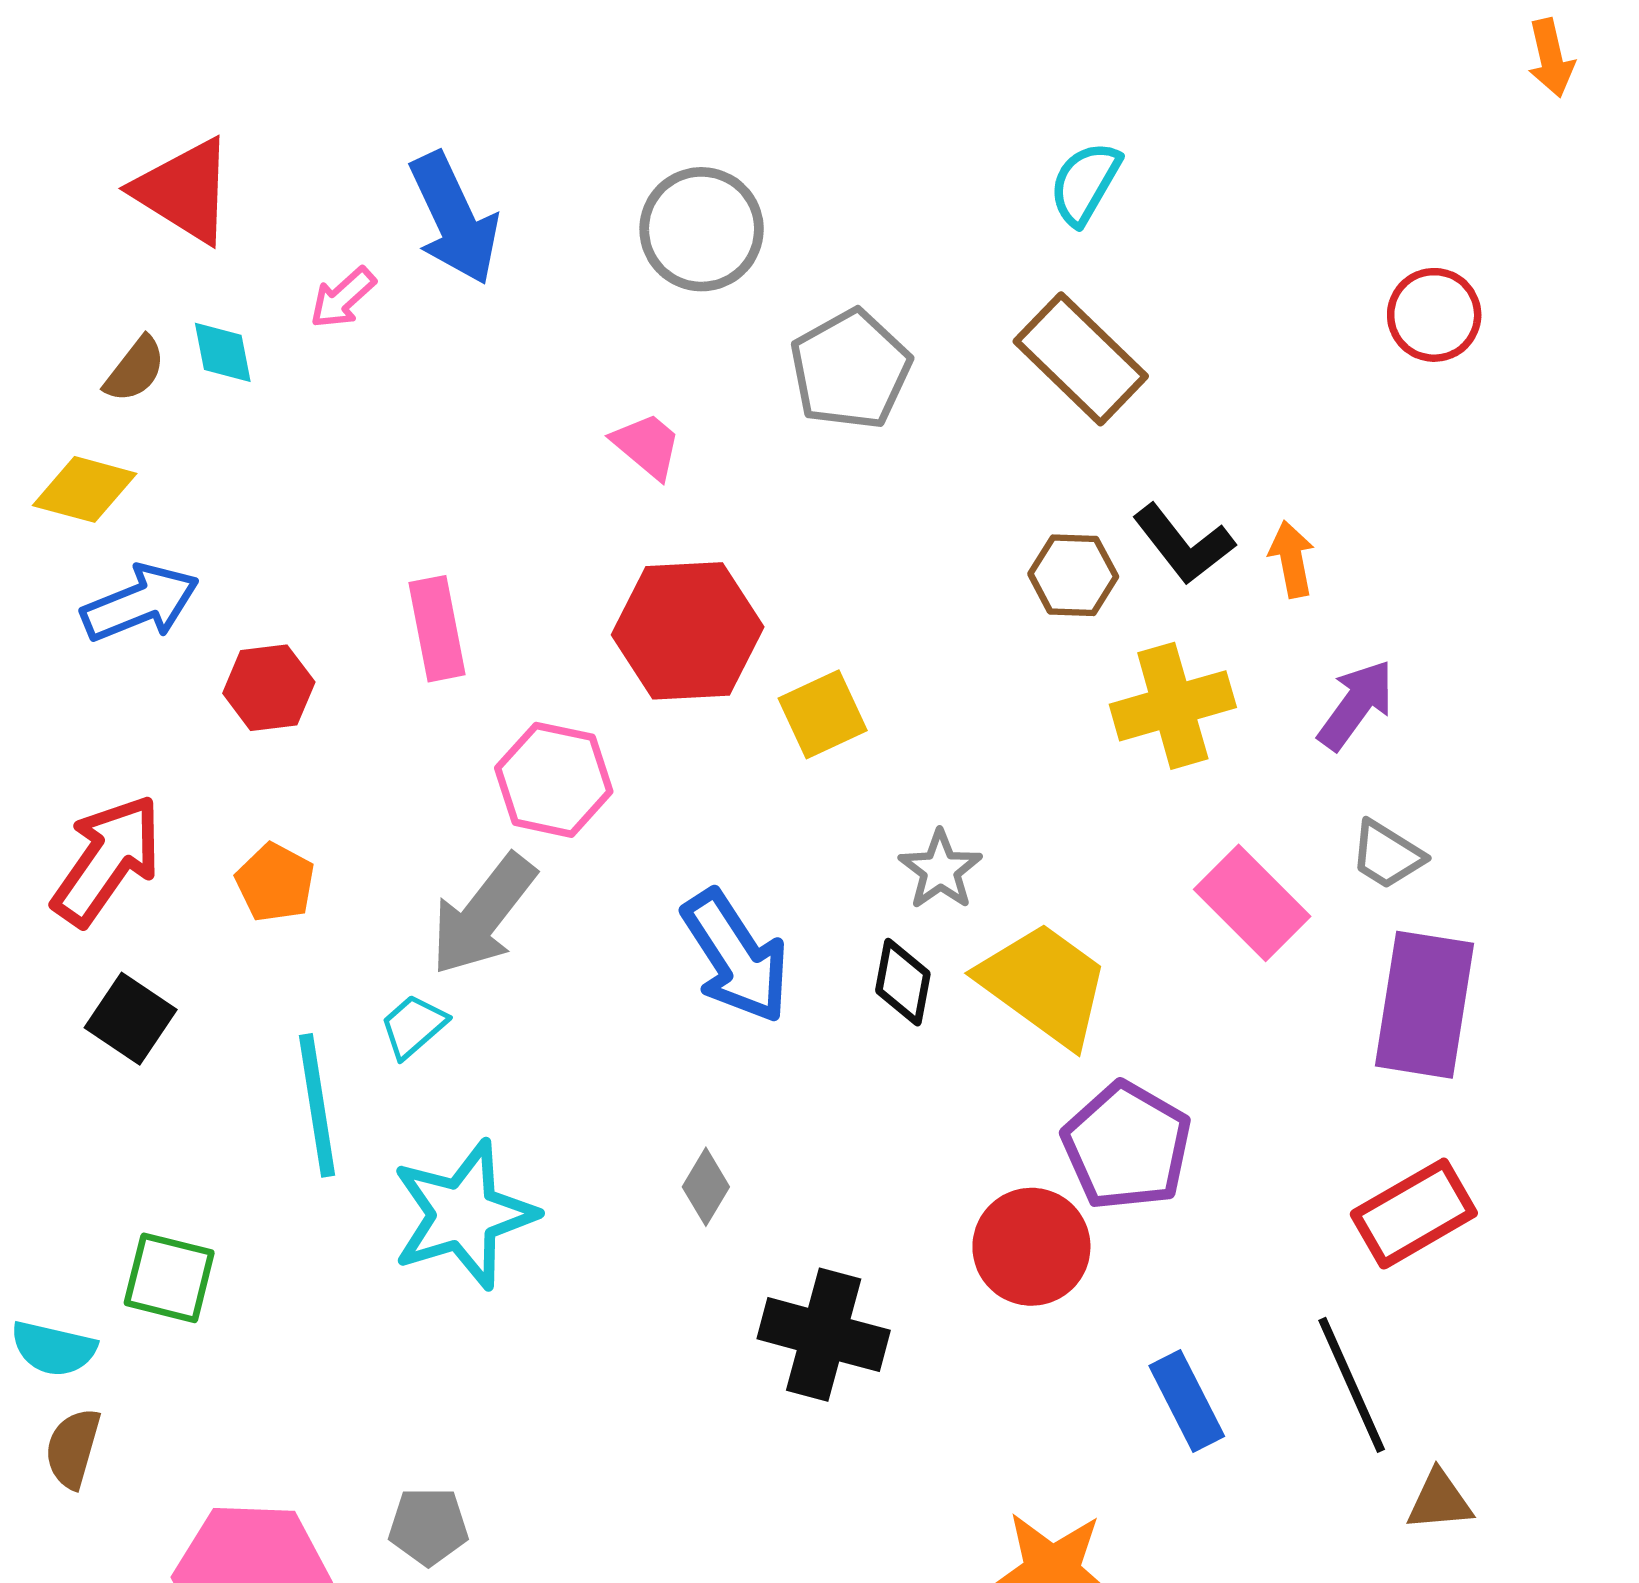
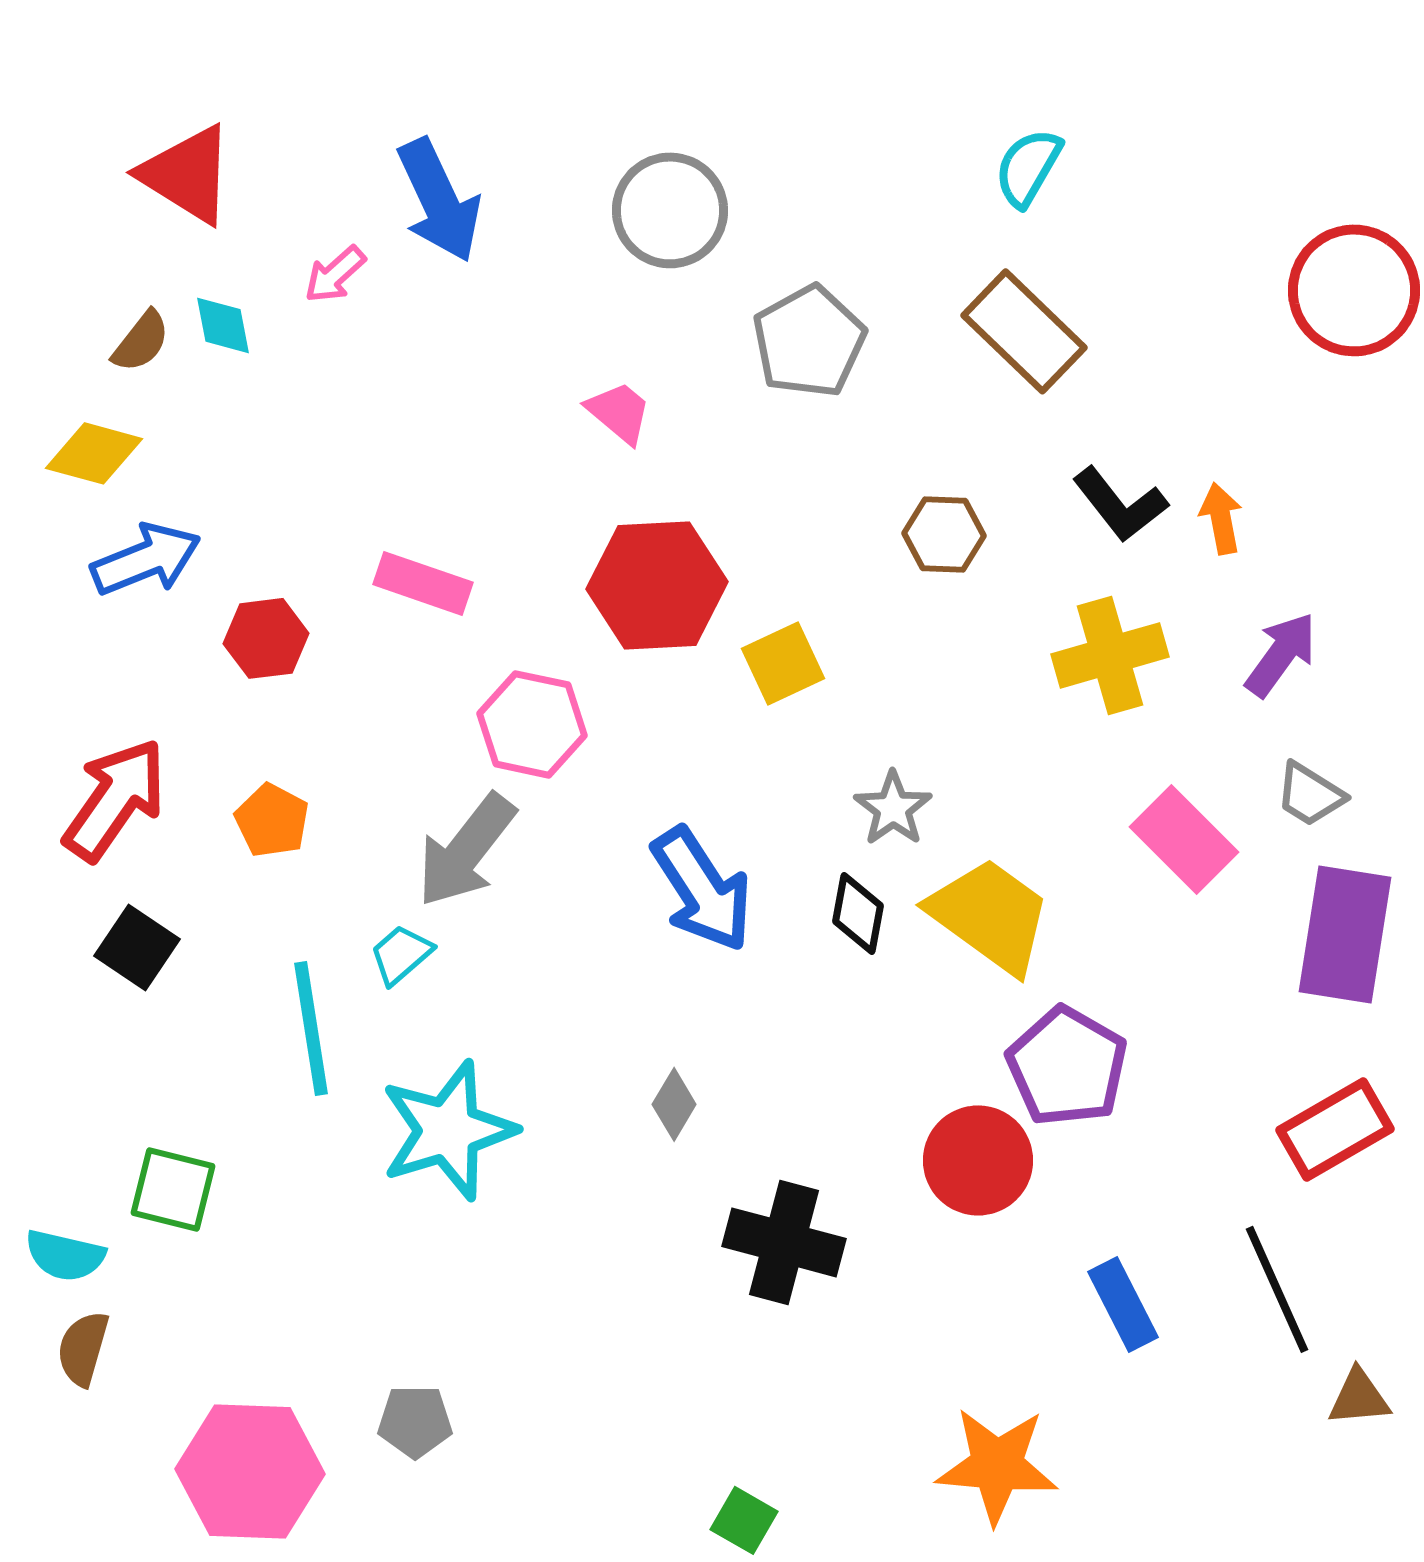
red circle: (1434, 315) -> (1354, 290), size x1.5
brown hexagon: (1073, 575) -> (944, 534), moved
pink rectangle: (437, 629) -> (423, 583), turned -60

